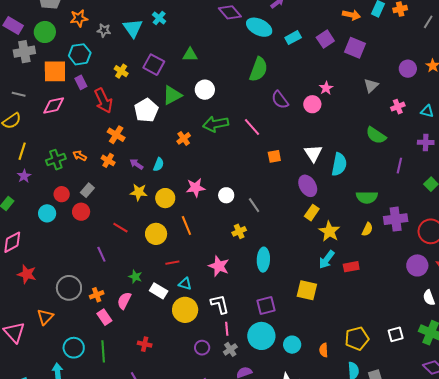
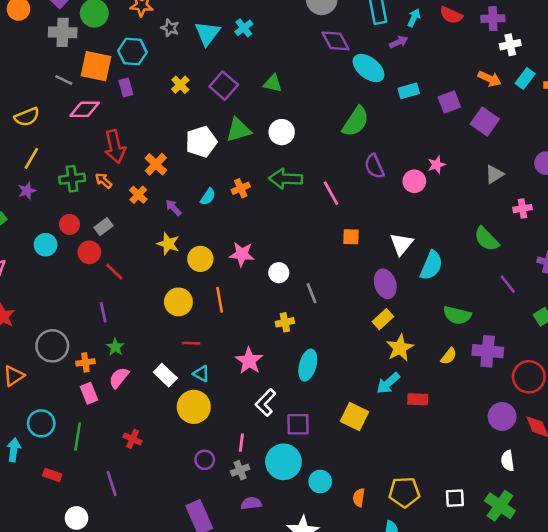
gray line: (19, 94) -> (64, 80), moved
red arrow: (103, 101) -> (115, 147), moved
cyan semicircle: (159, 164) -> (208, 197), moved
purple line: (399, 166) -> (508, 284), turned -63
red line: (120, 228) -> (114, 272), moved
green star: (135, 277) -> (115, 347), moved
white L-shape: (220, 304) -> (266, 403), moved, turned -135

